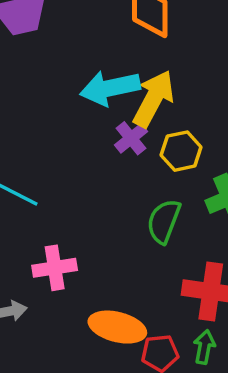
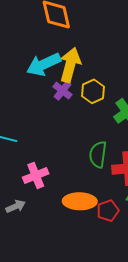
green semicircle: (164, 221) -> (98, 154), moved

